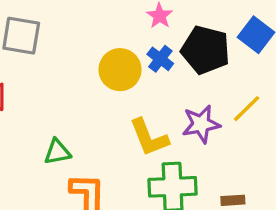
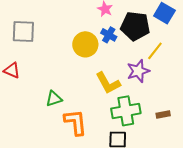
yellow line: (247, 109) -> (155, 51), moved

